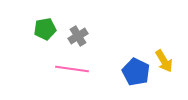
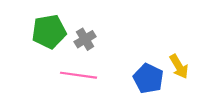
green pentagon: (45, 29) -> (49, 32), size x1.4

